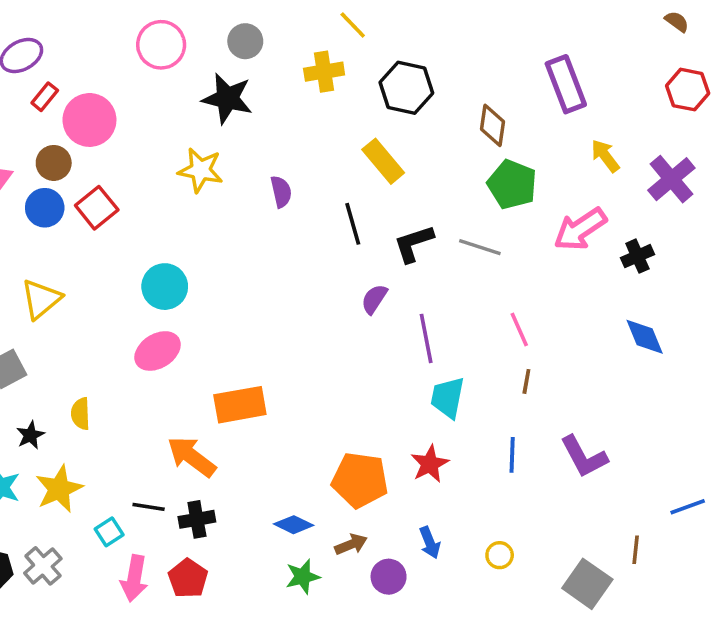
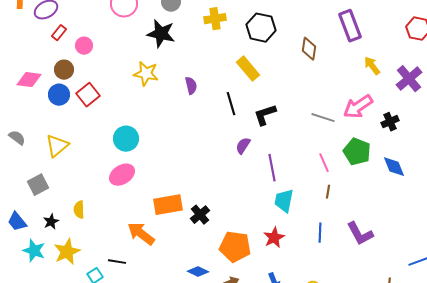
pink circle: (89, 120) -> (84, 46), size x0.6
green pentagon: (512, 184) -> (357, 152), moved
gray line: (480, 247) -> (323, 118), moved
black cross: (197, 519) -> (200, 215), moved, turned -30

